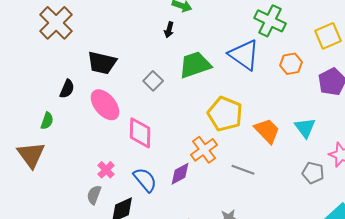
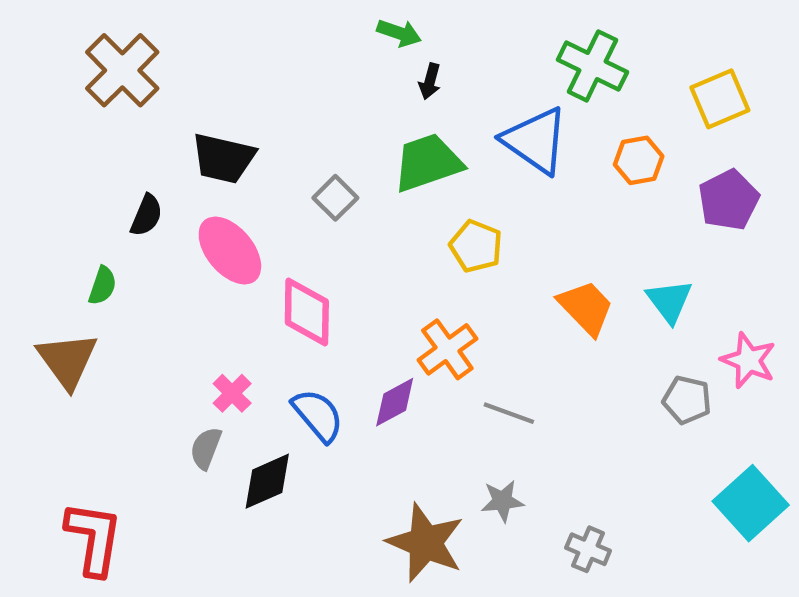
black arrow: (169, 30) -> (430, 81), moved
yellow pentagon: (225, 114) -> (476, 246), moved, size x0.7
gray line: (243, 170) -> (509, 413), moved

